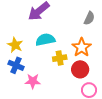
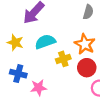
yellow star: (15, 45) -> (15, 43), moved

